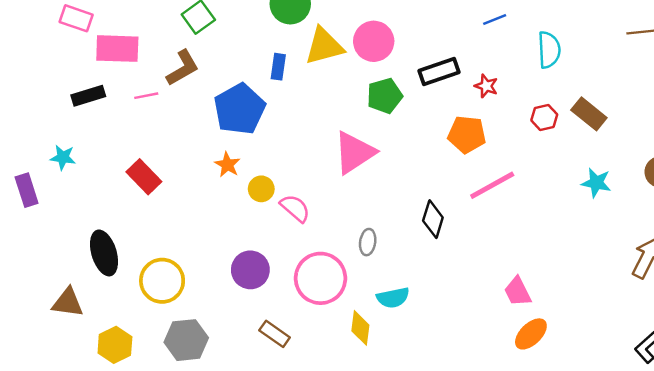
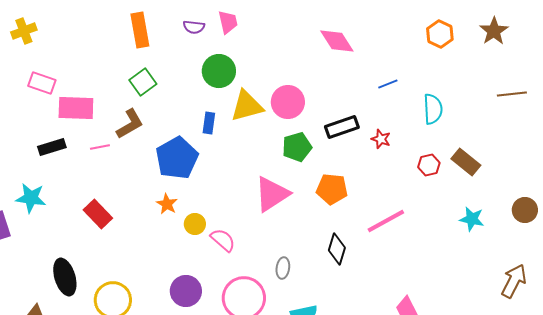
orange pentagon: (467, 134) -> (332, 189), moved
cyan star: (63, 157) -> (31, 198), size x1.4

